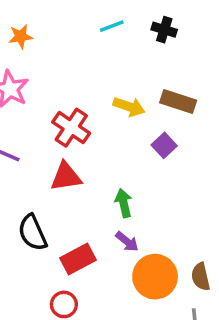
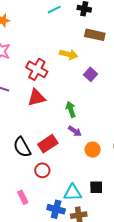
brown rectangle: (178, 102) -> (95, 35), moved
black semicircle: (32, 233) -> (22, 147), moved
orange circle: (155, 277) -> (93, 150), size x0.6

